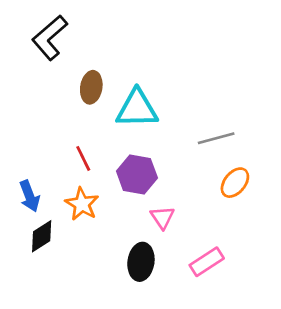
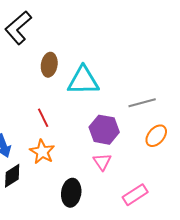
purple hexagon: (137, 175) -> (104, 130), moved
black ellipse: (141, 262) -> (71, 193), moved

